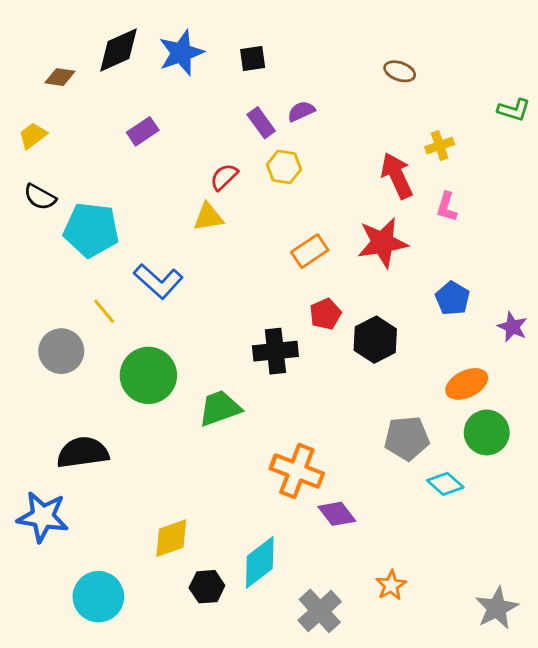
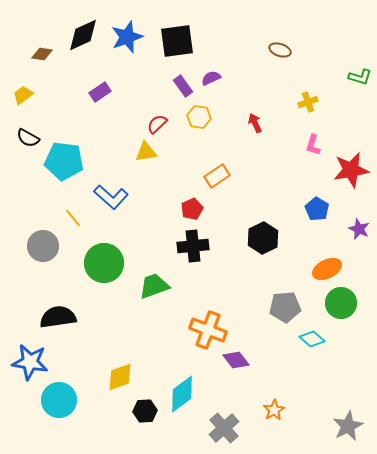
black square: (253, 58) -> (177, 41), size x1.8
red arrow: (397, 176) -> (255, 123), moved, size x0.6
red star: (382, 243) -> (351, 170), moved
red pentagon: (325, 314) -> (192, 209), moved
cyan circle: (98, 597) -> (59, 400), moved

